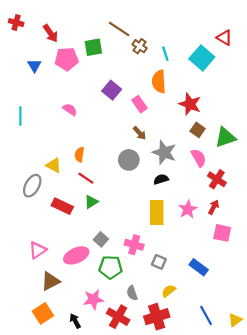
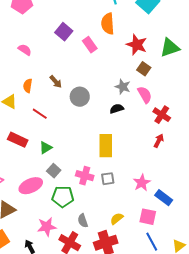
brown arrow: (140, 133) -> (56, 82), moved
green triangle: (225, 137) -> (170, 48), moved
gray star: (164, 152) -> (123, 87), moved, size x0.7
orange semicircle: (79, 155) -> (28, 86), moved
black semicircle: (161, 179) -> (117, 109), moved
green triangle: (91, 202) -> (46, 148), moved
pink star: (188, 209) -> (142, 183), moved
pink square: (222, 233) -> (148, 217), moved
gray square: (159, 262) -> (108, 179), moved, turned -32
blue rectangle: (199, 267) -> (164, 198), moved

